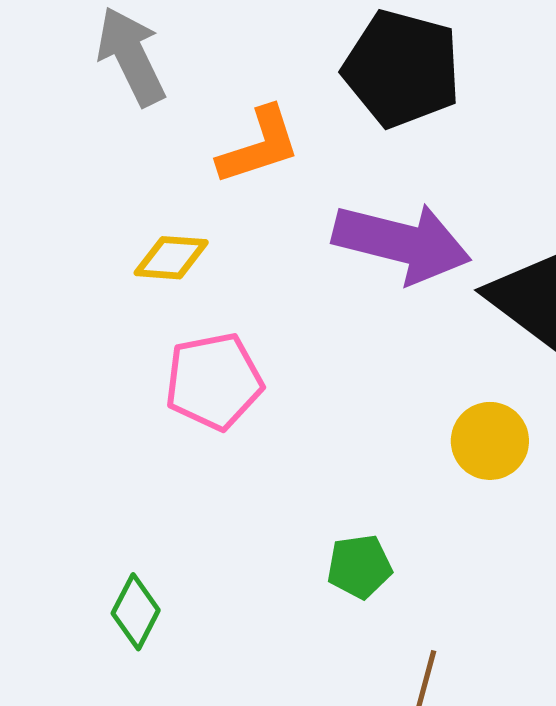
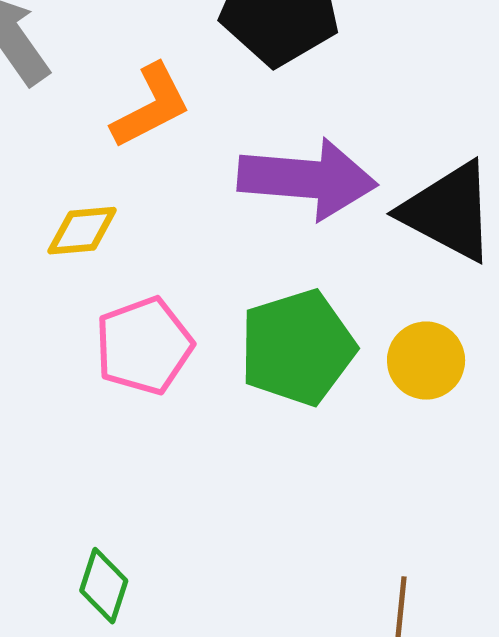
green pentagon: (359, 566) -> (297, 348), moved, size x1.8

